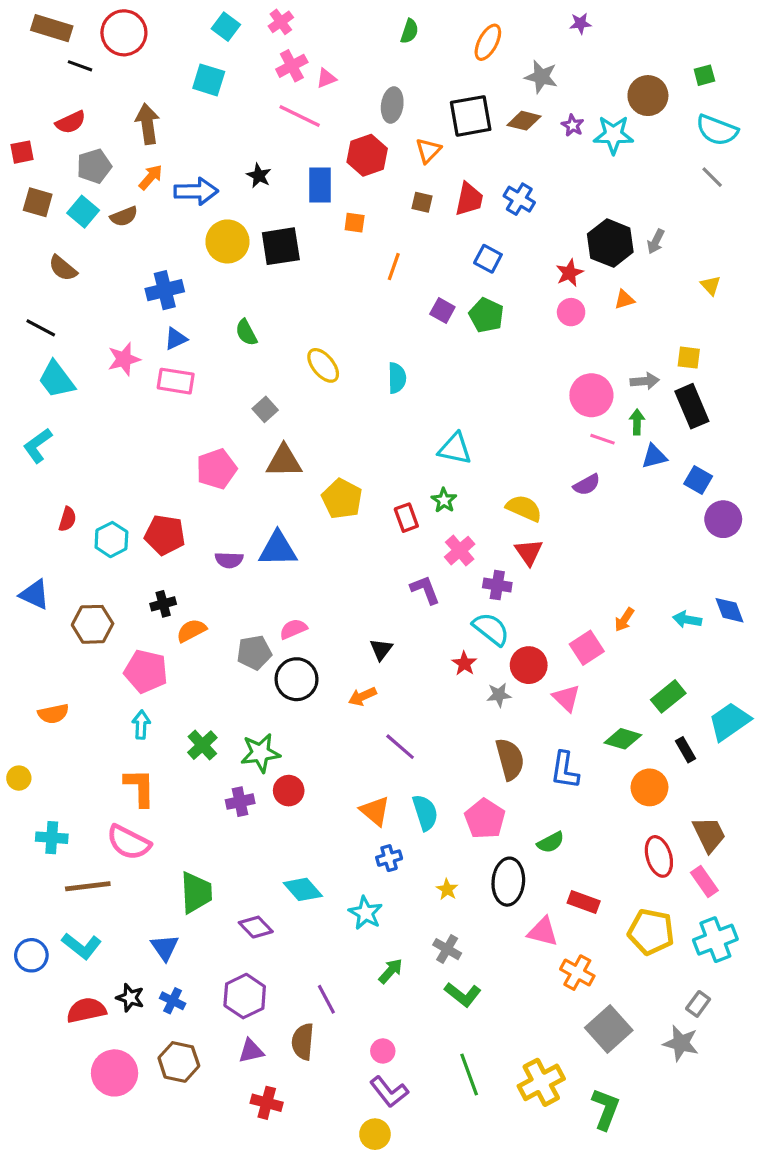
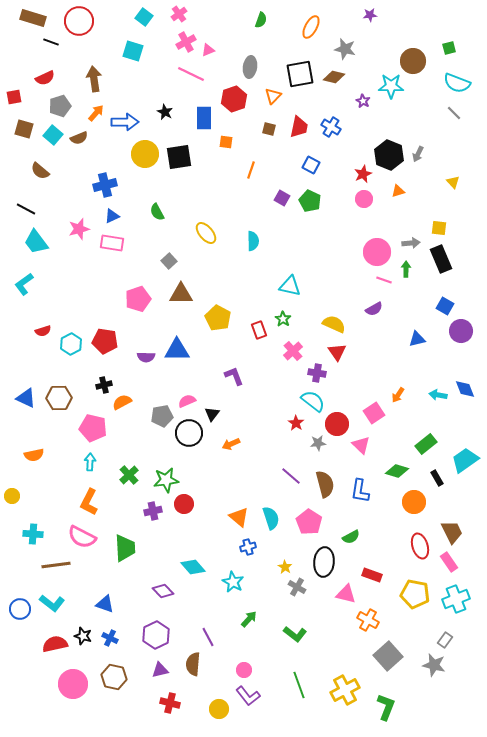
purple star: (573, 125) -> (363, 101), moved
blue triangle: (654, 456) -> (417, 339), moved
red semicircle: (67, 519) -> (43, 331), turned 56
purple L-shape: (425, 590) -> (234, 376), moved
blue triangle: (35, 594) -> (26, 398), moved
black triangle: (381, 649) -> (212, 414), moved
purple line: (400, 747) -> (291, 476), moved
orange L-shape: (140, 787) -> (89, 502), turned -152
green trapezoid: (196, 893) -> (125, 548), moved
blue triangle: (165, 947) -> (105, 604), turned -36
gray cross: (447, 949) -> (297, 587), moved
yellow circle: (375, 1134) -> (219, 709), moved

